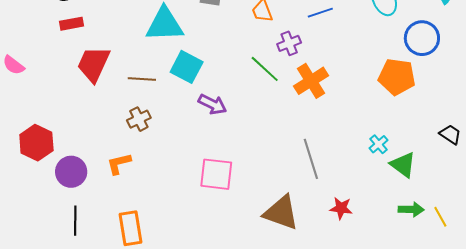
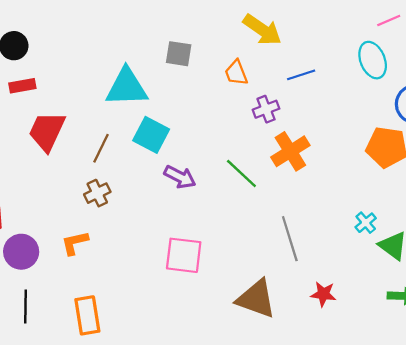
green line: (265, 69) -> (241, 174), moved
brown line: (142, 79) -> (101, 148), turned -68

